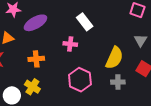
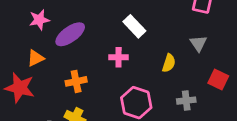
gray triangle: (141, 40) -> (198, 43), moved
yellow semicircle: (114, 58) -> (169, 63), moved, size x0.6

